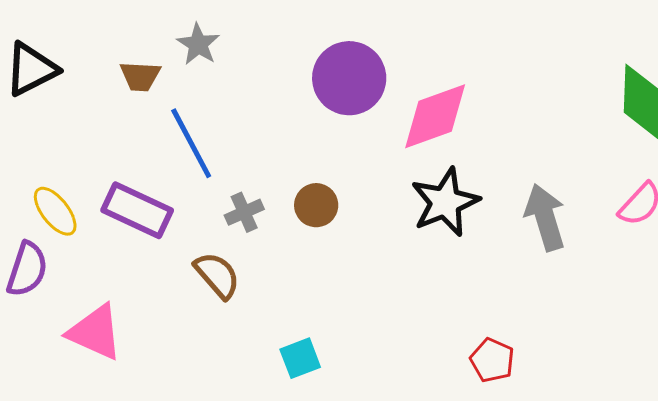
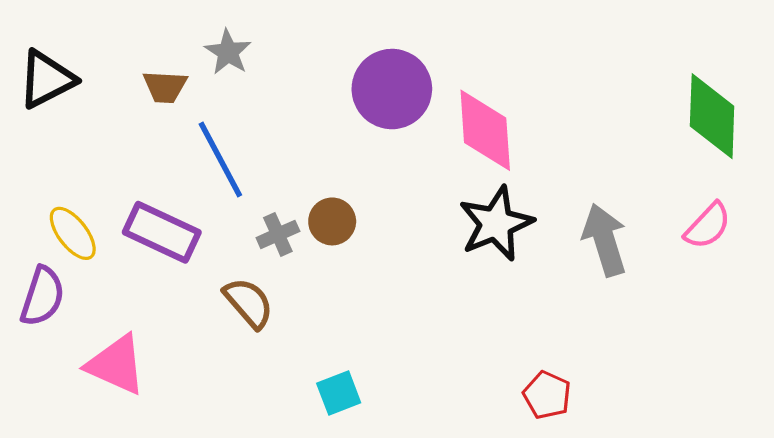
pink diamond: (435, 116) -> (485, 130), turned -74
brown circle: (316, 205) -> (332, 221), moved

